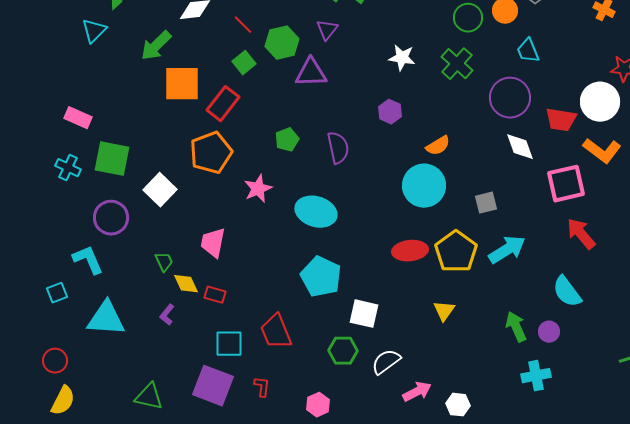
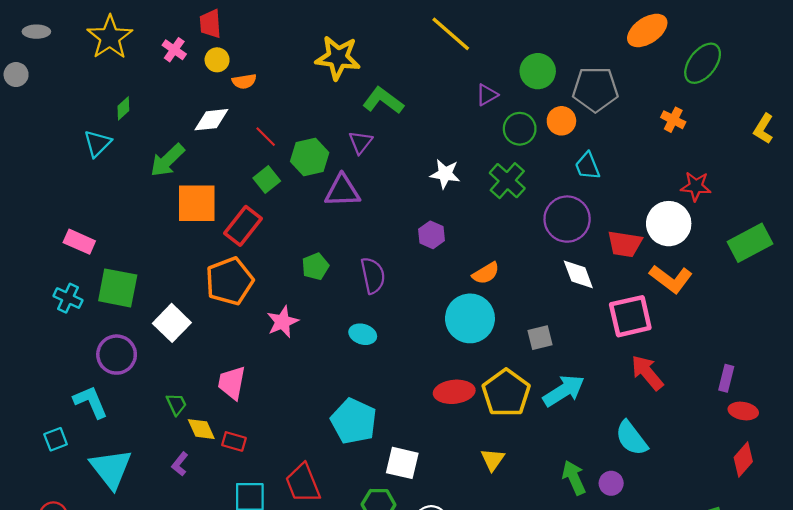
cyan ellipse: (316, 212) -> (363, 334), moved, size x0.6
cyan triangle: (106, 319) -> (111, 469), turned 48

